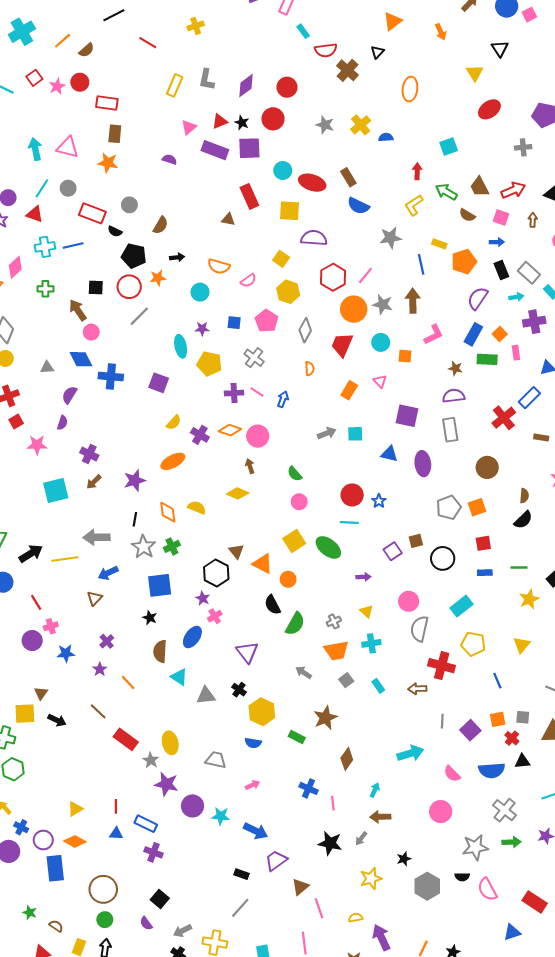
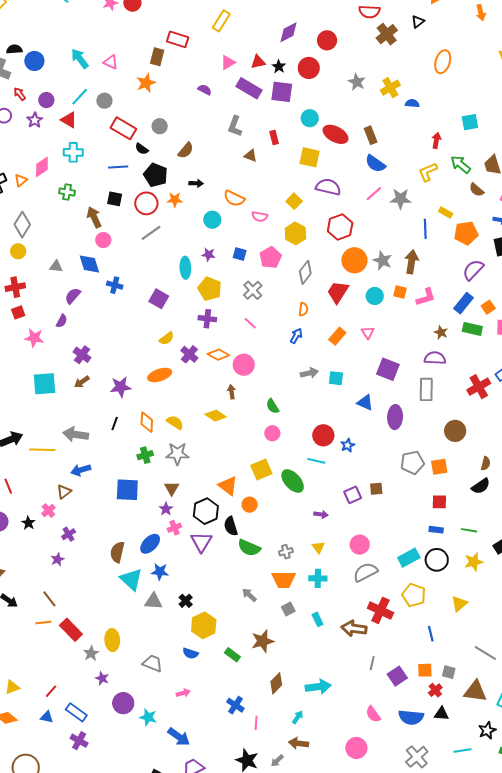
gray L-shape: (207, 80) -> (235, 126), moved
red rectangle: (107, 103) -> (178, 39), moved
pink triangle: (68, 147) -> (111, 62), size x0.7
cyan arrow: (35, 149) -> (80, 59), turned -35
orange star: (108, 163) -> (146, 83), turned 30
red rectangle: (249, 196) -> (274, 137), size x0.6
blue line: (73, 245) -> (118, 167), moved
pink line: (365, 276) -> (374, 194), moved
pink semicircle: (248, 281) -> (260, 217), turned 35
orange square: (405, 356) -> (400, 292), moved
blue cross: (111, 377) -> (115, 285), size x0.7
purple cross: (234, 393) -> (207, 319), moved
blue arrow: (283, 399) -> (296, 336), moved
gray star: (144, 547) -> (177, 454), moved, turned 30
brown triangle: (236, 551) -> (172, 488), moved
black circle: (443, 558) -> (437, 560), moved
black hexagon: (216, 573) -> (206, 511), moved
black star: (150, 618) -> (28, 523), moved
green semicircle: (295, 624) -> (249, 548), turned 75
pink cross: (51, 626) -> (48, 511), moved, turned -32
gray semicircle: (419, 629) -> (365, 572), turned 40
purple triangle: (247, 652) -> (201, 542), moved
blue star: (66, 653) -> (160, 572), moved
cyan triangle: (179, 677) -> (131, 579), size x1.4
orange line: (128, 682) -> (43, 622), moved, turned -63
brown arrow: (417, 689) -> (354, 628), size x1.4
cyan arrow: (410, 753) -> (318, 687), moved
purple star: (166, 784) -> (102, 678), size x0.6
red line: (116, 806) -> (51, 691), turned 32

